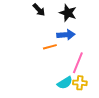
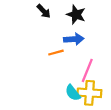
cyan semicircle: (65, 83) -> (73, 93), turned 84
yellow cross: (80, 83) -> (89, 93), size x1.5

